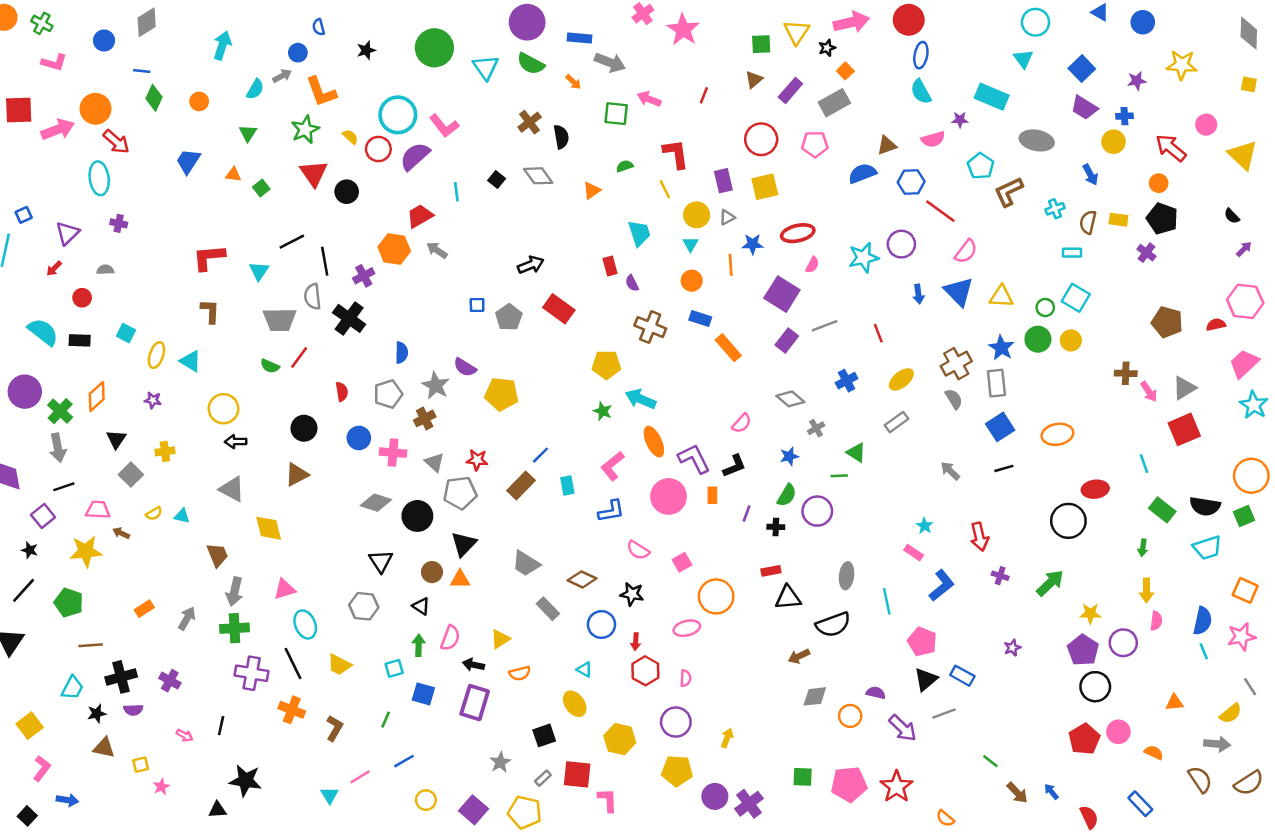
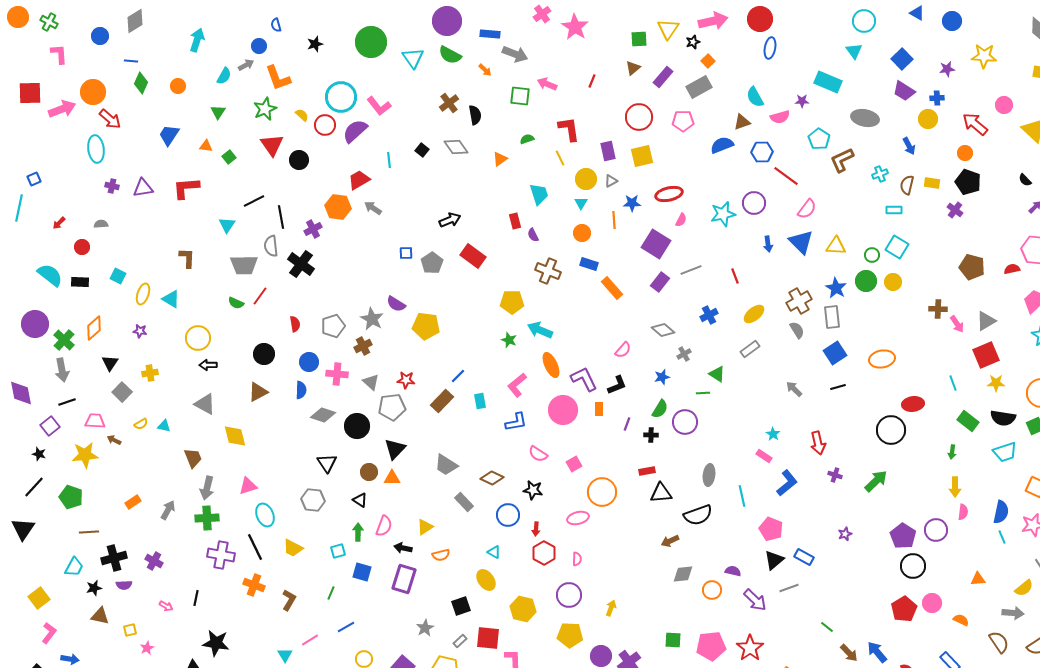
pink L-shape: (54, 62) -> (59, 54), turned -110
cyan semicircle: (921, 92) -> (755, 97), moved
purple triangle: (67, 233) -> (143, 188), moved, turned 35
red L-shape: (209, 258) -> (186, 188), moved
blue semicircle: (402, 353) -> (301, 390), moved
yellow star: (1090, 614) -> (996, 383), moved
blue arrow: (1051, 792) -> (877, 652), size x1.6

